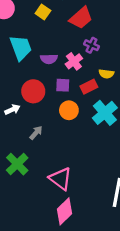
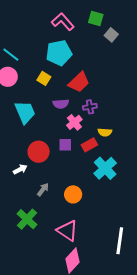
purple cross: (91, 45) -> (90, 107), turned -32
purple semicircle: (49, 59) -> (61, 104), moved
orange circle: (69, 110) -> (73, 194), moved

